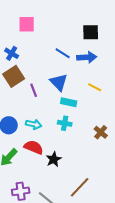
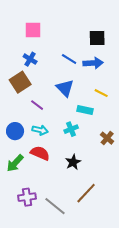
blue cross: (12, 53) -> (30, 59), moved
purple line: (34, 90) -> (37, 105), moved, turned -32
cyan rectangle: (69, 102) -> (85, 110), moved
cyan cross: (65, 123) -> (71, 129), turned -32
black star: (54, 159) -> (73, 162), moved

